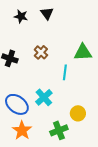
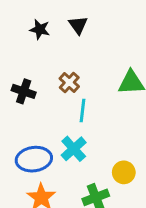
cyan line: (65, 72) -> (83, 110), moved
blue ellipse: (17, 104) -> (34, 159), turned -45

